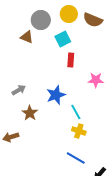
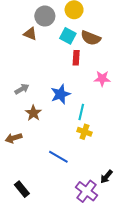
brown semicircle: (93, 20) -> (91, 38), moved
cyan square: (63, 39) -> (68, 36), turned -35
cyan line: (76, 112) -> (81, 112), turned 42
blue line: (76, 158) -> (58, 157), moved

